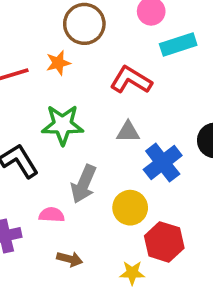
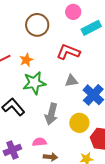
orange star: (58, 63) -> (26, 60), moved
pink semicircle: (52, 215) -> (39, 142), moved

